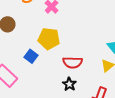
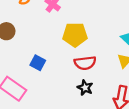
yellow pentagon: (49, 39) -> (75, 35), moved

